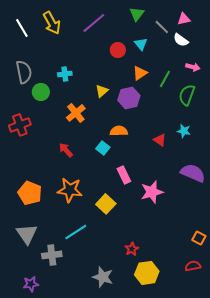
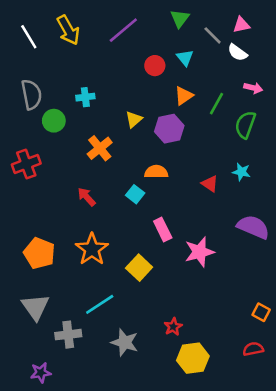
orange star: (70, 190) -> (92, 249), turned 30
gray star: (103, 277) -> (125, 342), moved

